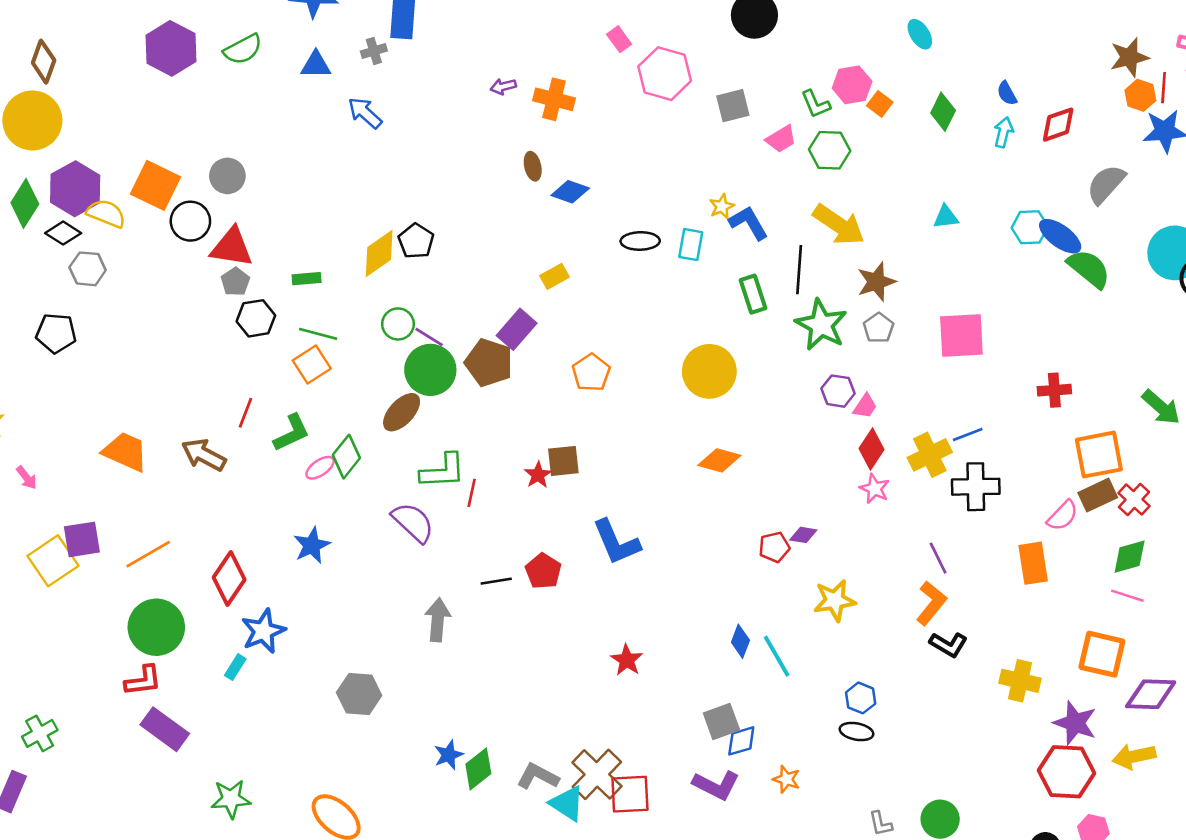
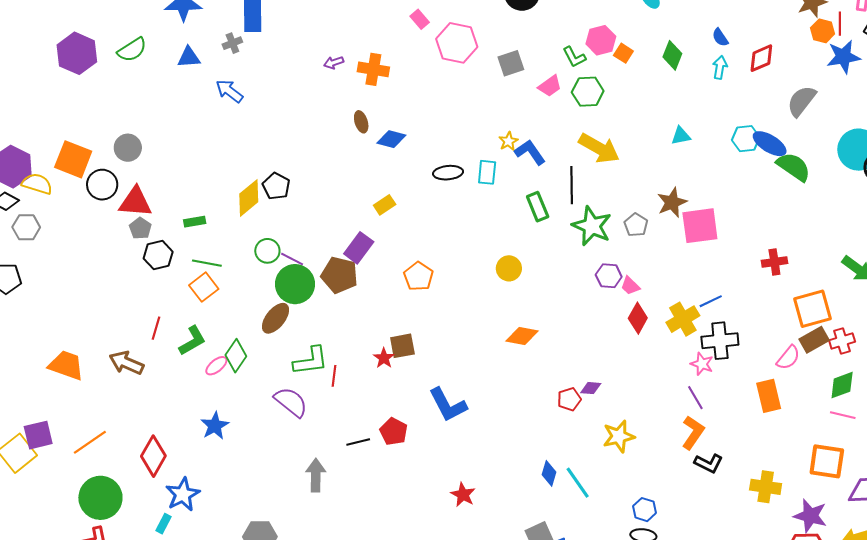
brown star: (876, 282) -> (672, 202), moved
yellow circle: (709, 371) -> (509, 268), size x0.6
pink trapezoid: (865, 406) -> (630, 286), turned 105
pink star: (875, 489) -> (702, 364), moved
red cross: (1134, 500) -> (842, 341), turned 35

